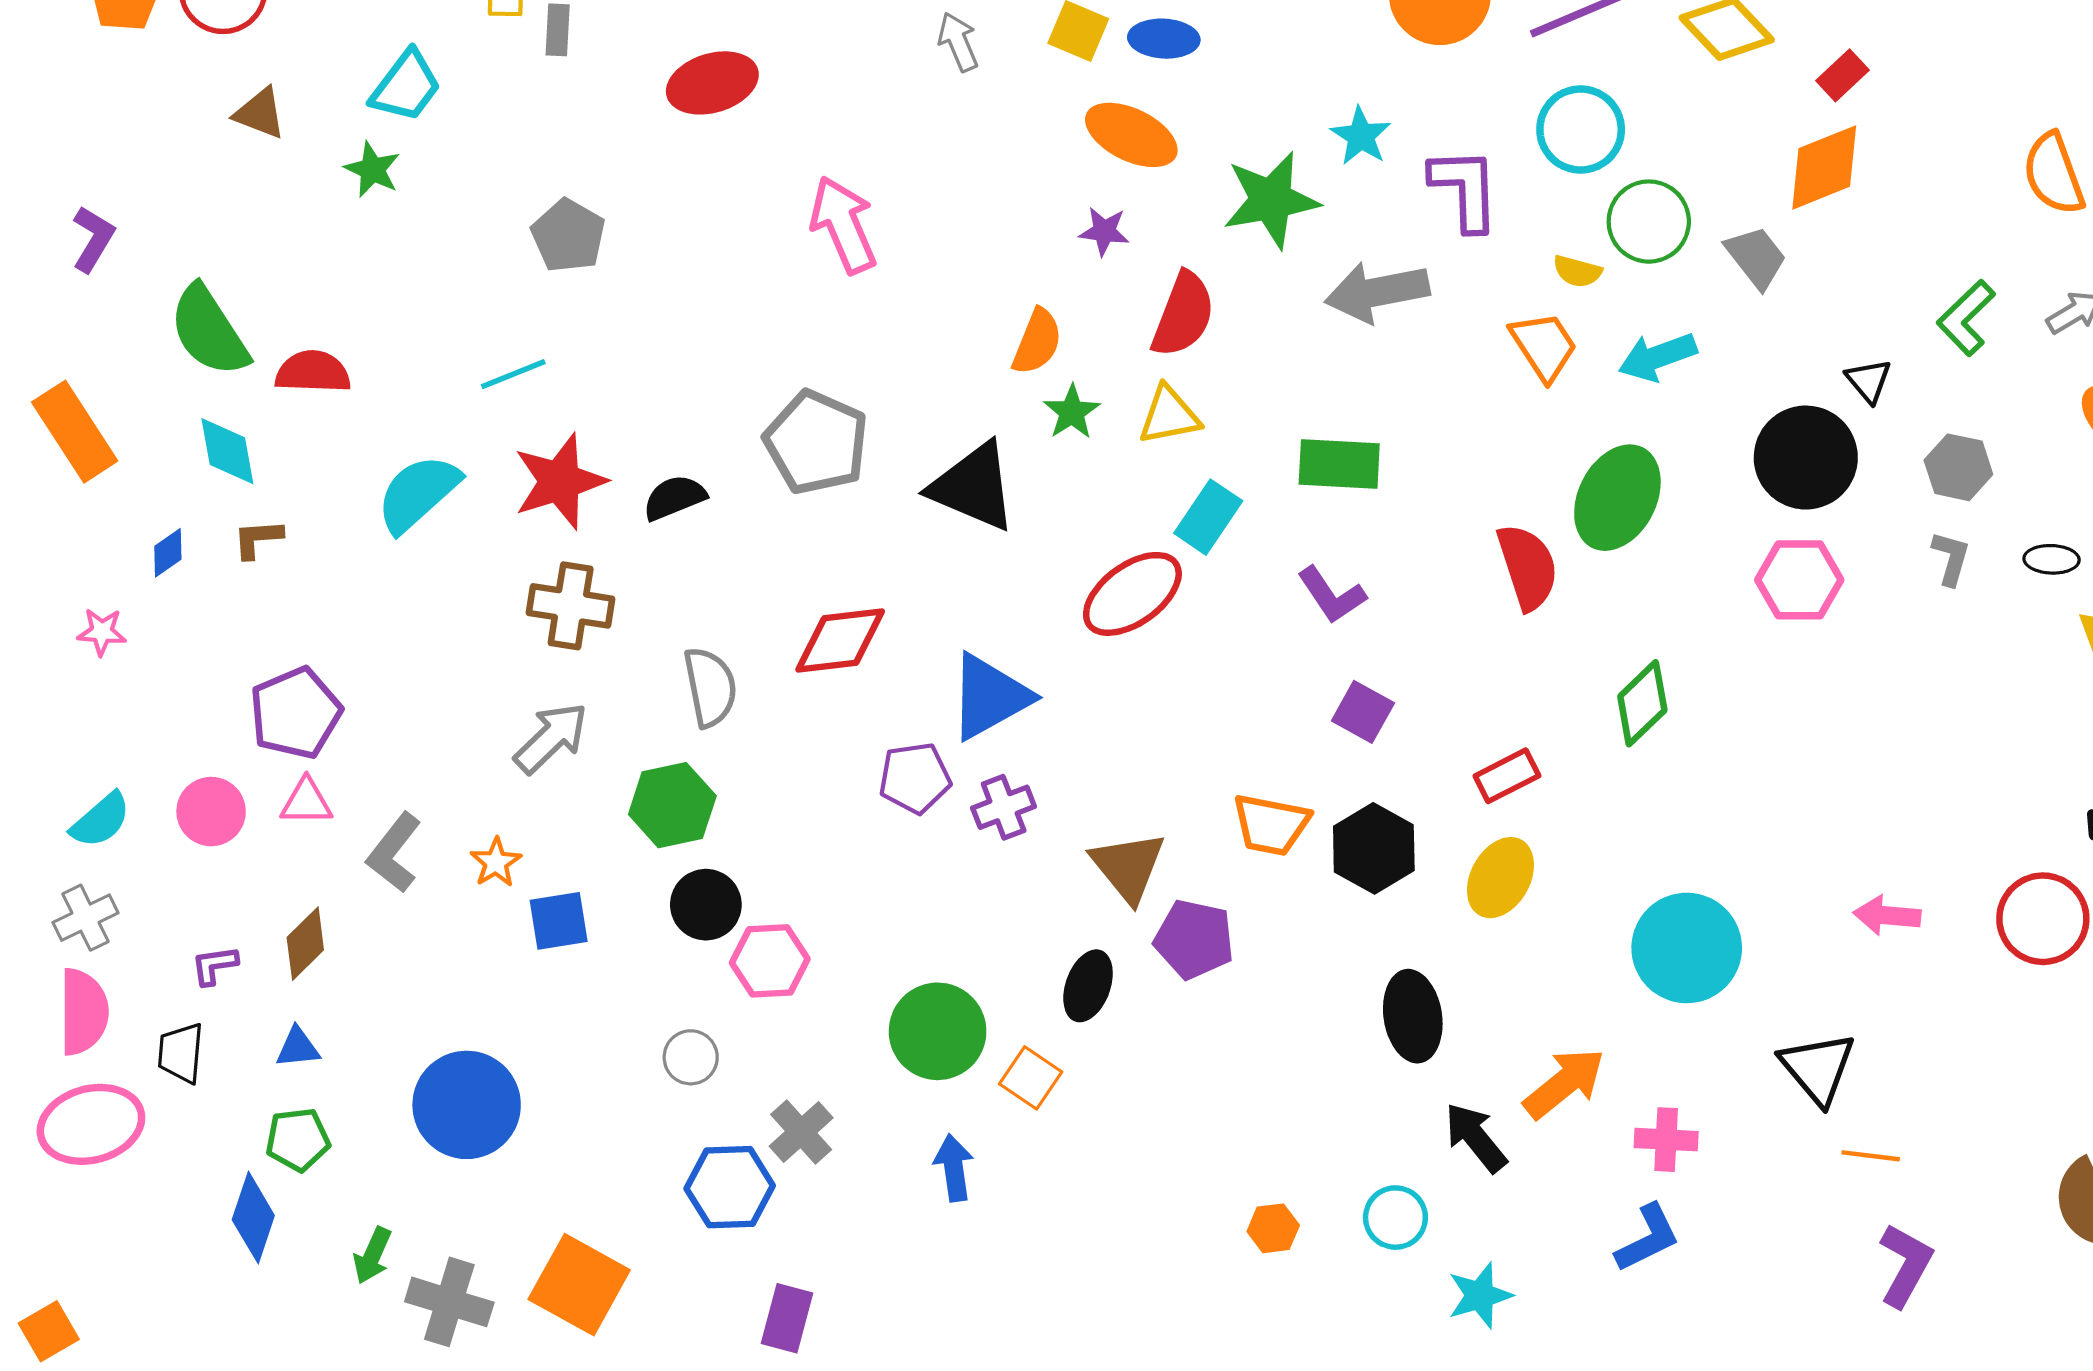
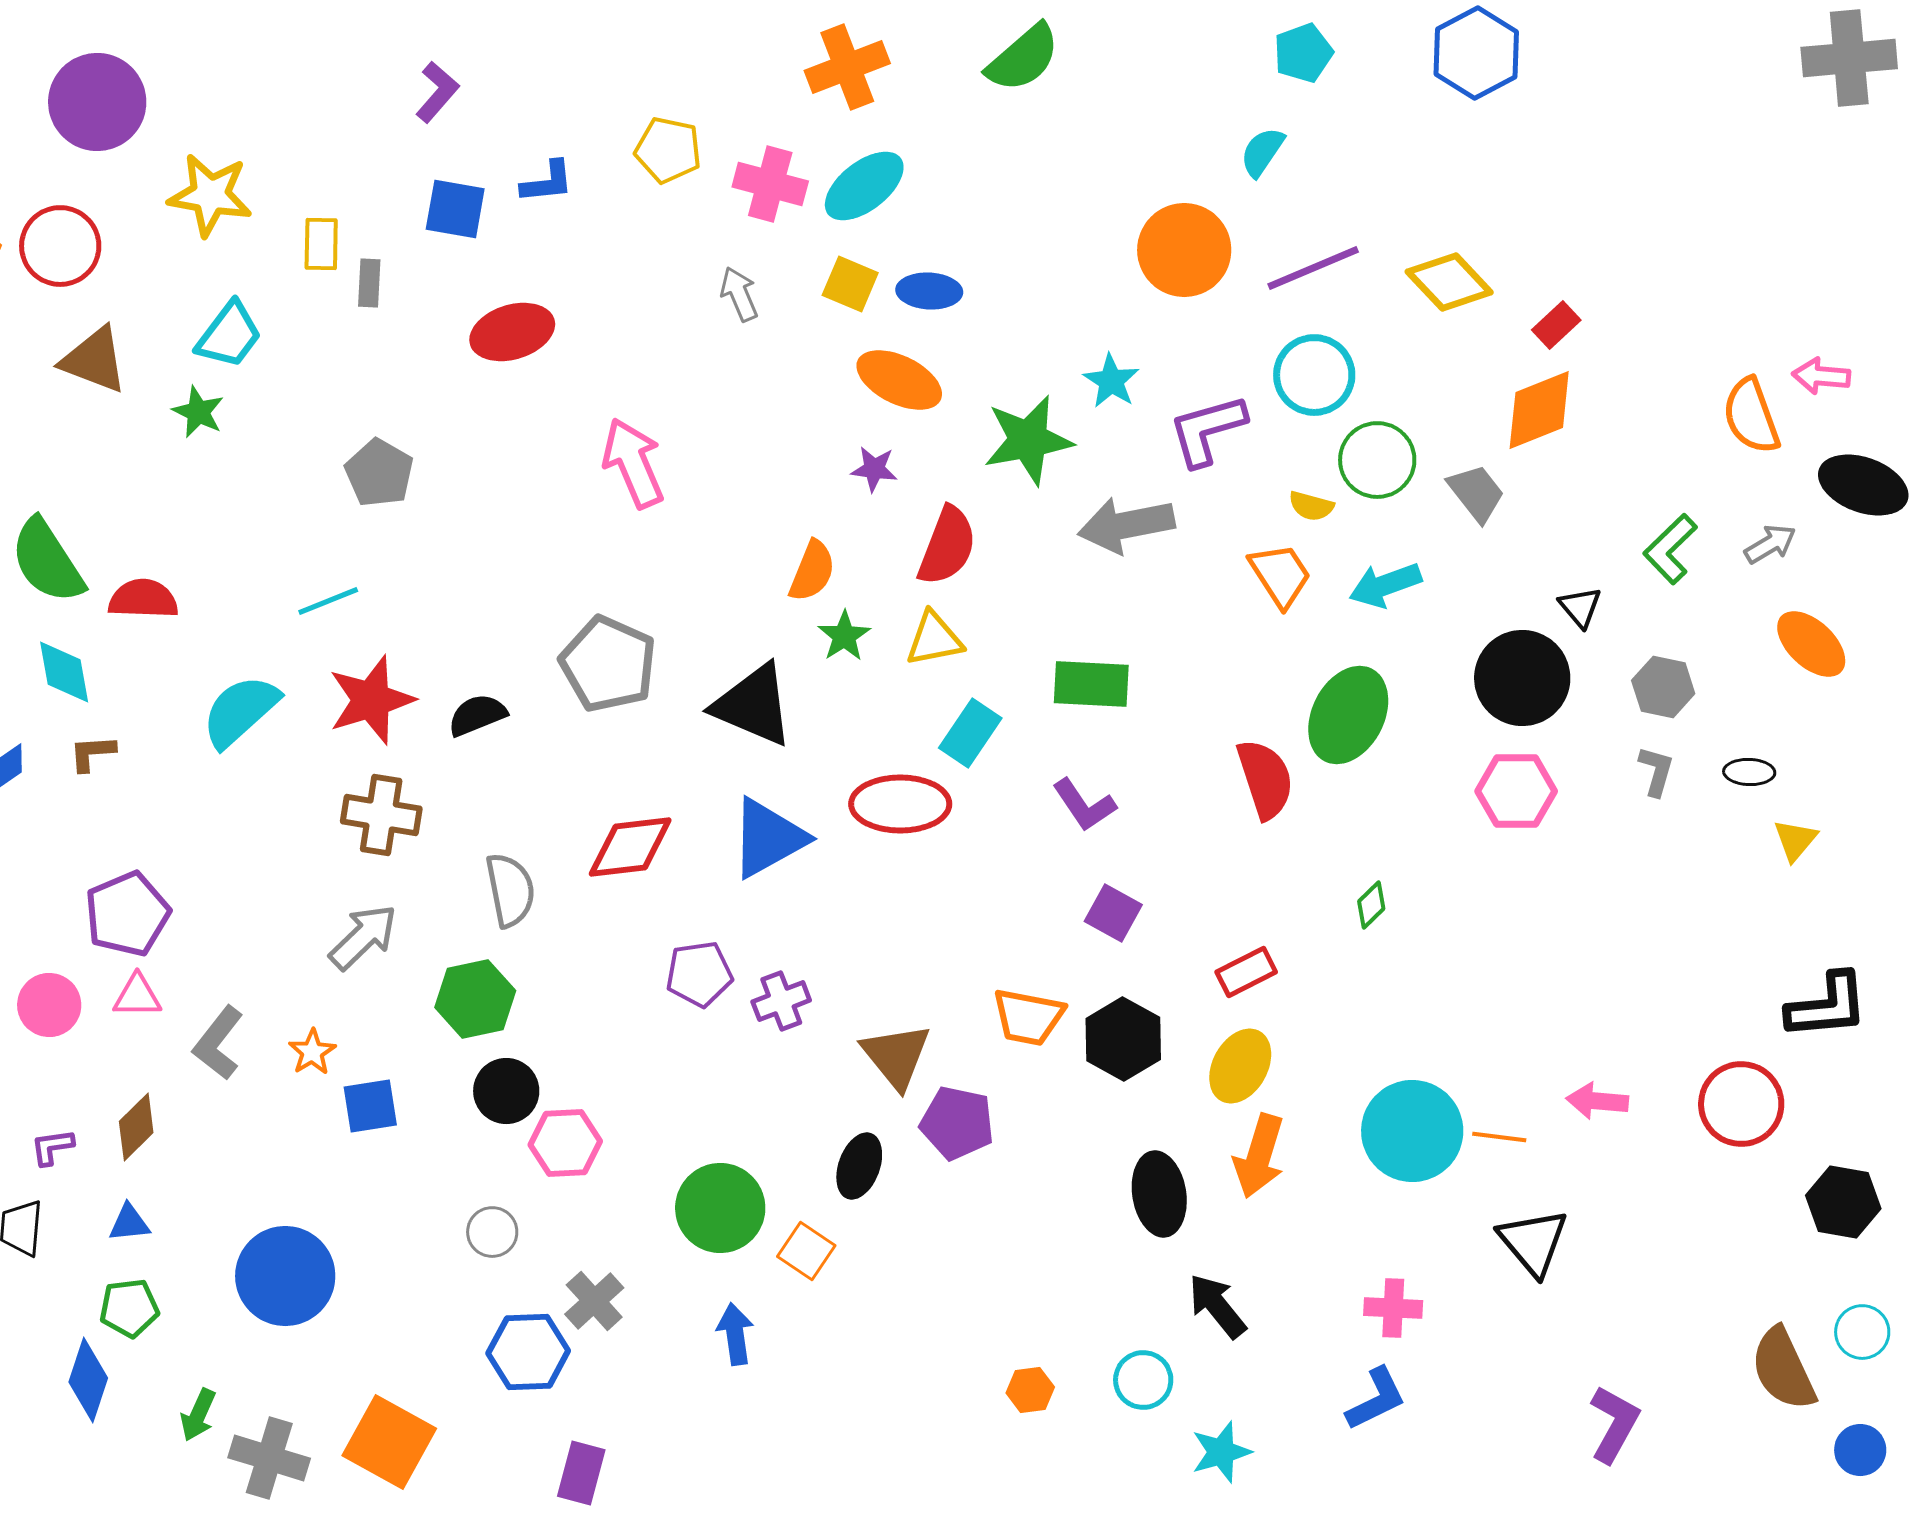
brown triangle: (260, 113) -> (94, 360), size x1.4
purple L-shape: (1465, 189) -> (1207, 430), turned -104
red ellipse: (1132, 594) -> (900, 804), turned 36
blue triangle: (990, 697) -> (768, 838), moved
green diamond: (1642, 703) -> (1371, 905), size x0.6
orange arrow: (1564, 1083) -> (1259, 1156), moved, turned 146
orange line: (1871, 1156) -> (1499, 1137), moved

